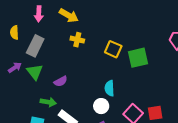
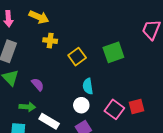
yellow square: (113, 49) -> (77, 57), moved, turned 36
purple semicircle: (61, 81) -> (38, 85), turned -96

